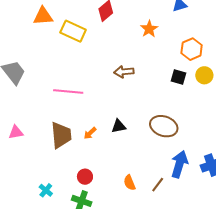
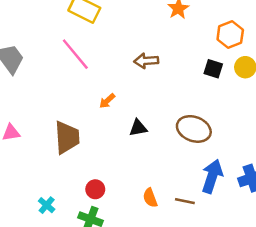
pink line: (68, 92) -> (75, 54), moved, turned 44
orange arrow: (90, 133) -> (107, 101), moved
brown line: (158, 185) -> (185, 201), turned 63

